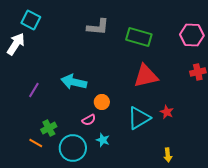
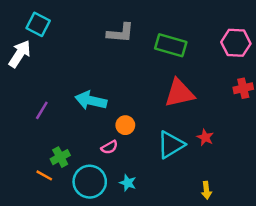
cyan star: (103, 140) -> (128, 183), moved

